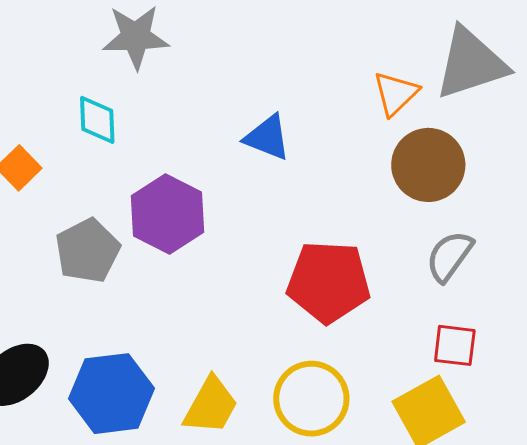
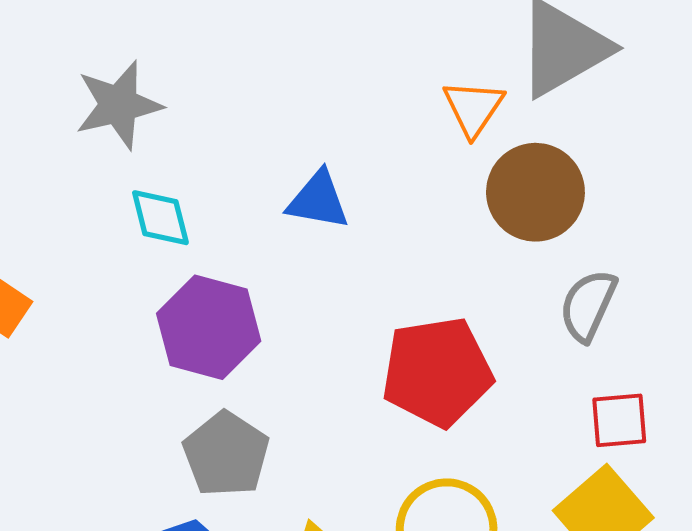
cyan diamond: (97, 120) -> (160, 218), moved
gray pentagon: (88, 251) -> (226, 454), moved

